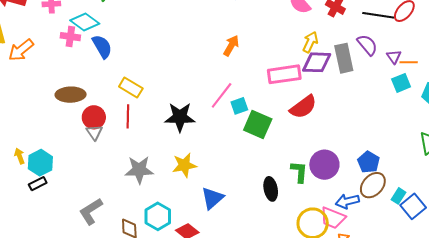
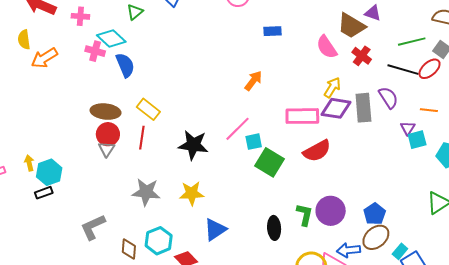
purple triangle: (394, 57) -> (408, 128), moved
orange line: (409, 62) -> (429, 110), moved
brown ellipse: (71, 95) -> (106, 112), moved

